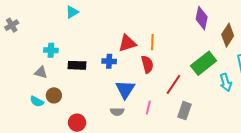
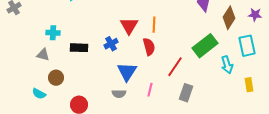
red triangle: (127, 43) -> (129, 26), turned -42
blue cross: (109, 61) -> (111, 44), turned -32
cyan semicircle: (37, 101) -> (39, 94), moved

